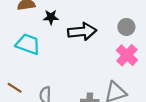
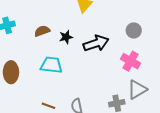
pink cross: (127, 55) -> (131, 61), moved

